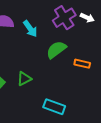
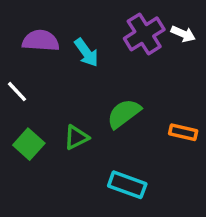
green semicircle: (56, 50) -> (124, 114), moved
orange rectangle: (82, 64) -> (183, 132), moved

